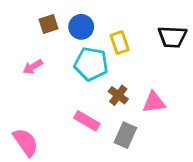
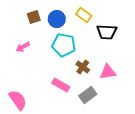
black trapezoid: (172, 37) -> (107, 32), moved
yellow rectangle: (120, 43) -> (84, 15), moved, turned -35
gray rectangle: (125, 135) -> (88, 95), turned 30

